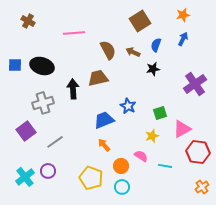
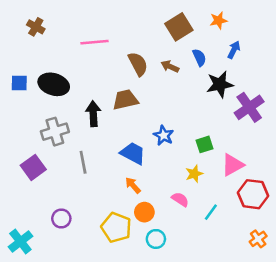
orange star: (183, 15) -> (219, 20), moved
blue semicircle: (156, 45) -> (199, 58), turned 136
black star: (153, 69) -> (220, 84), moved, size x1.5
blue trapezoid: (104, 120) -> (133, 153), turned 50
gray line: (55, 142) -> (83, 162), moved, turned -66
orange circle: (121, 166) -> (144, 212), moved
cyan line: (165, 166) -> (211, 212), turned -64
cyan cross: (25, 177) -> (20, 242), moved

